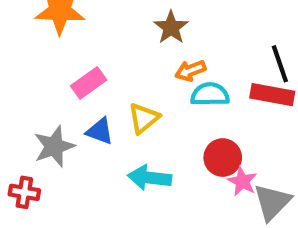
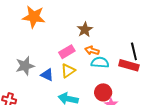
orange arrow: (190, 71) -> (92, 51), turned 32
pink rectangle: (89, 83) -> (67, 52), moved
gray star: (54, 146) -> (25, 66), moved

